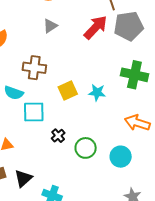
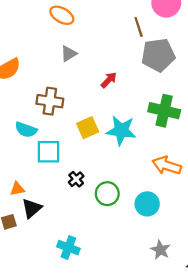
red arrow: (96, 27) -> (109, 80), moved, size x0.6
cyan star: (97, 93) -> (121, 130), size x1.5
black triangle: (23, 178) -> (32, 208), moved

